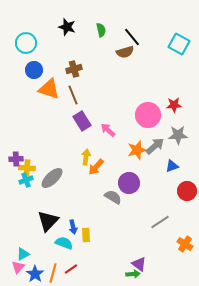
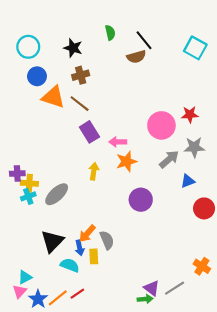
black star: (67, 27) -> (73, 48), moved
brown line: (73, 95) -> (80, 104), turned -30
pink arrow: (108, 130) -> (118, 142), turned -42
orange star: (137, 150) -> (127, 161), moved
orange arrow: (96, 167) -> (87, 234), moved
gray semicircle: (113, 197) -> (107, 240), moved, turned 36
gray line: (160, 222) -> (175, 288), moved
orange line: (53, 273) -> (58, 298), turned 36

